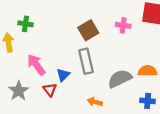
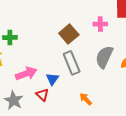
pink arrow: (36, 65) -> (26, 74), turned 115
gray semicircle: (120, 79) -> (104, 57), moved, turned -30
orange arrow: (95, 102) -> (86, 99), turned 40

